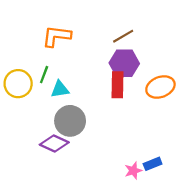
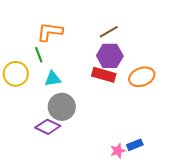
green line: (44, 75) -> (39, 55), moved, turned -42
red rectangle: (118, 85) -> (104, 75), turned -75

